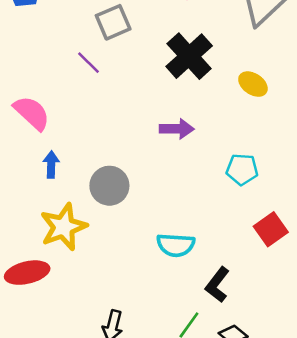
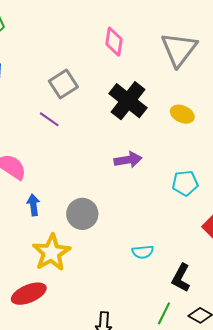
cyan semicircle: (176, 245) -> (143, 252), size x0.7

